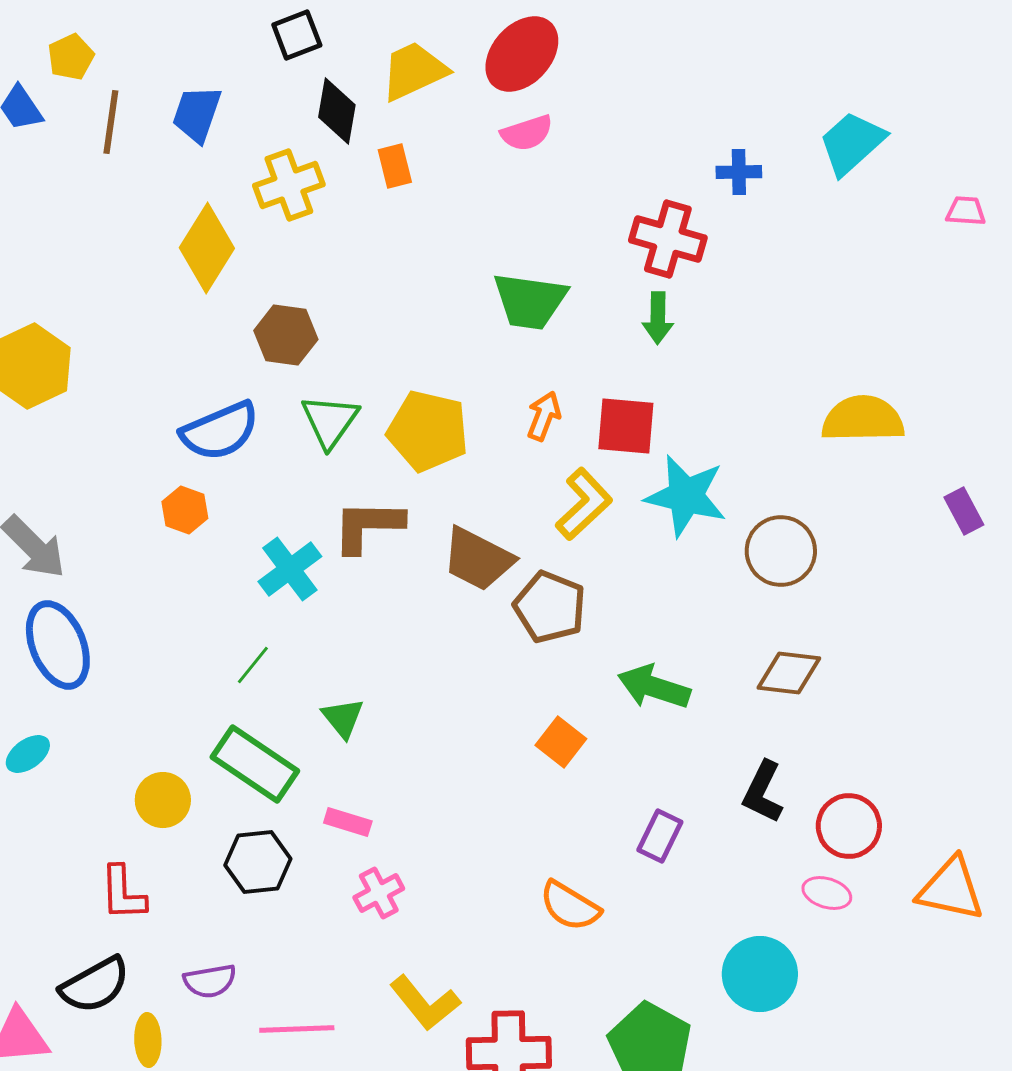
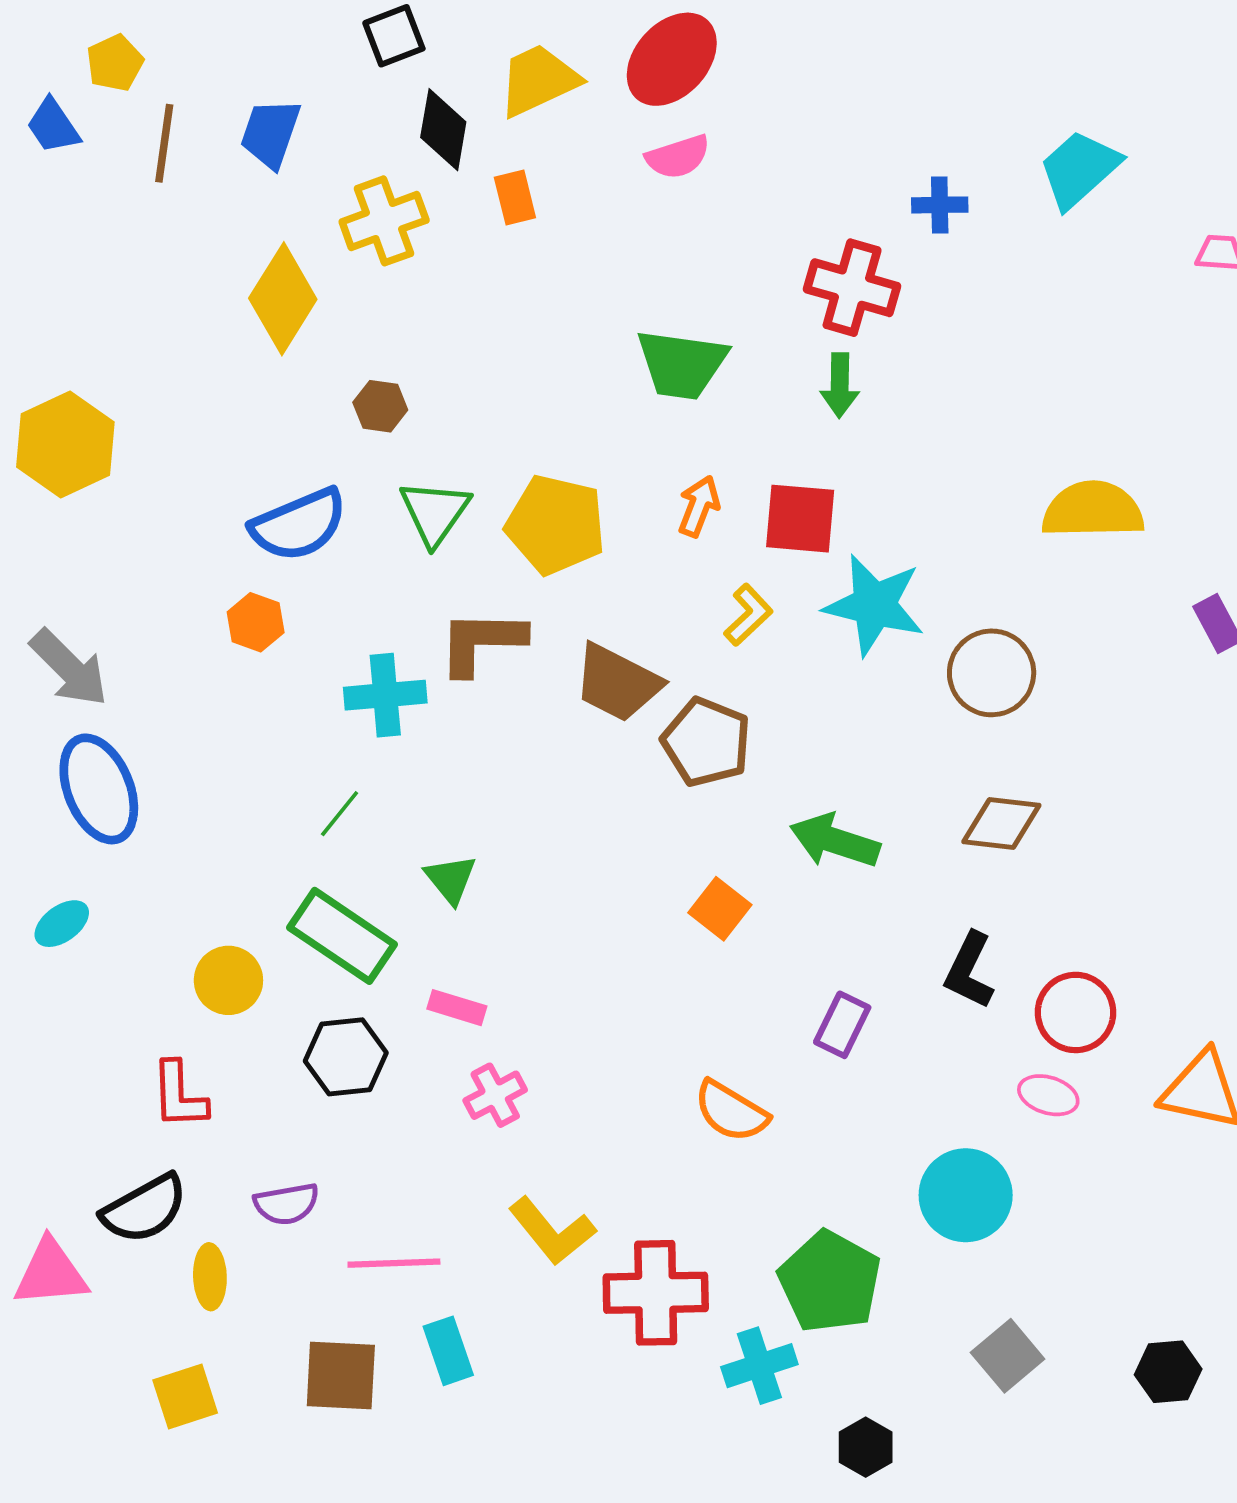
brown hexagon: (286, 335) -> (380, 406), size x0.7
yellow L-shape: (584, 504) -> (748, 615), size x0.7
cyan cross: (290, 569) -> (385, 695), turned 32

